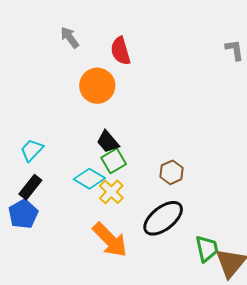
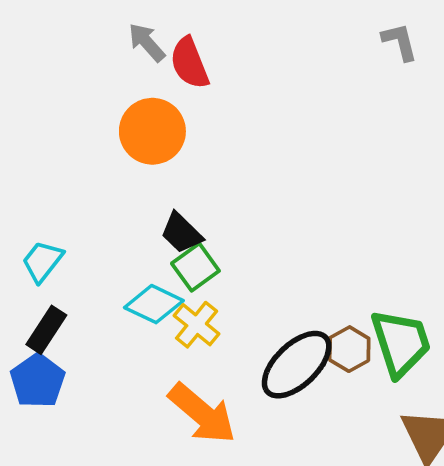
gray arrow: (70, 37) -> (147, 42), moved
brown hexagon: (172, 172) -> (349, 349), moved
green trapezoid: (207, 249) -> (401, 343), moved, size x1.4

